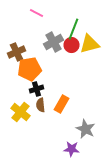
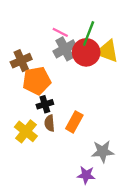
pink line: (36, 13) -> (60, 32), moved
yellow triangle: (90, 44) -> (107, 51), turned 35
red circle: (72, 45) -> (86, 52), size x1.5
gray star: (86, 129) -> (103, 151), turned -30

